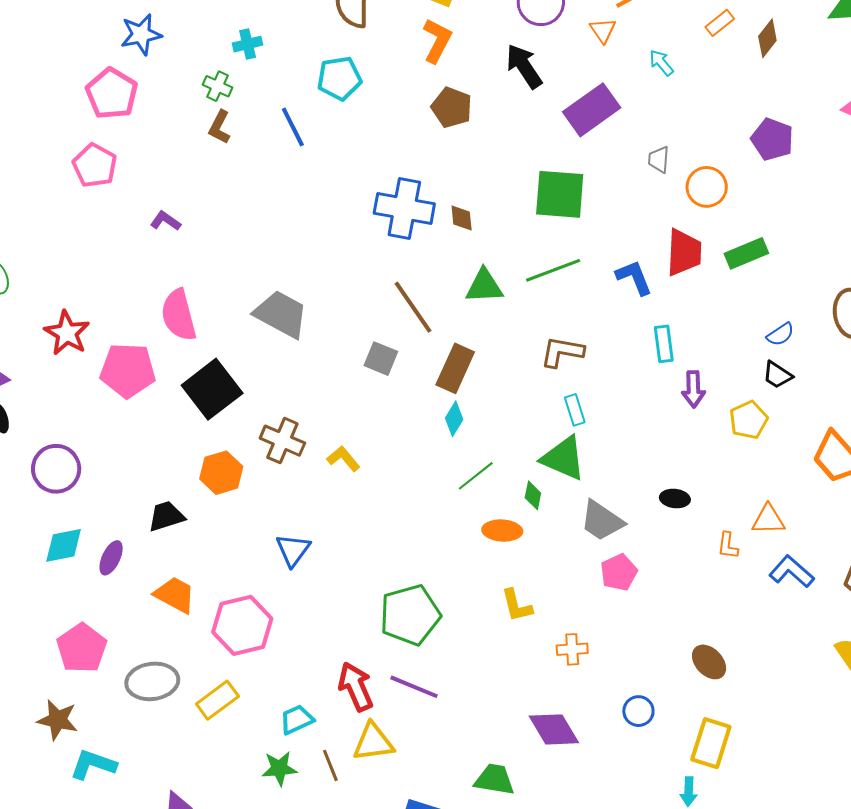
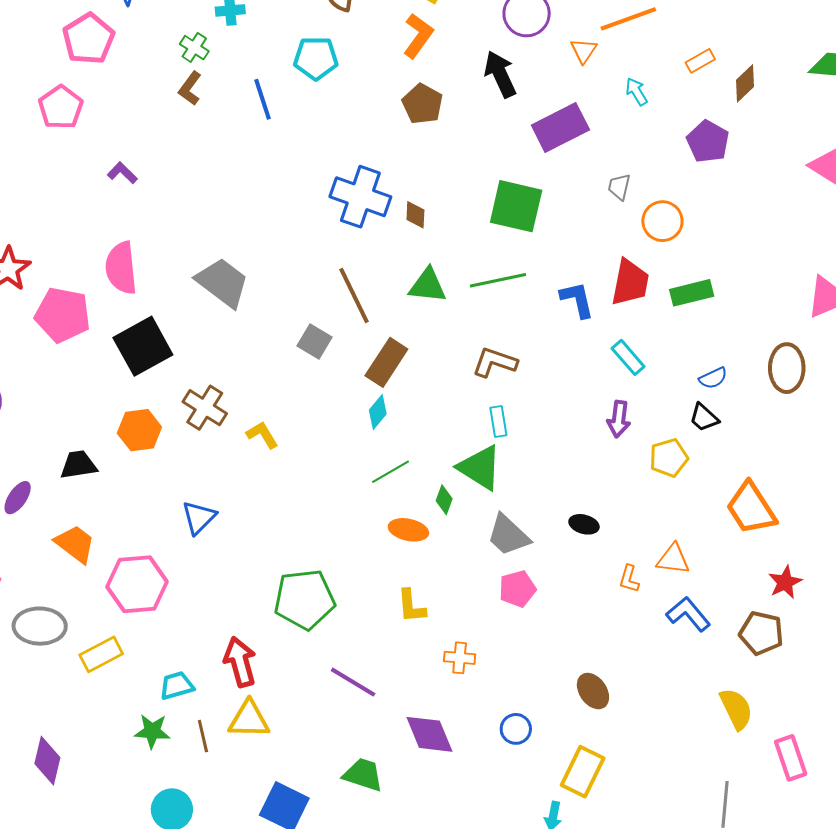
purple pentagon: (772, 139) -> (708, 141), moved
cyan rectangle: (664, 344) -> (628, 357), moved, turned -42
purple line: (414, 687) -> (353, 682), moved

